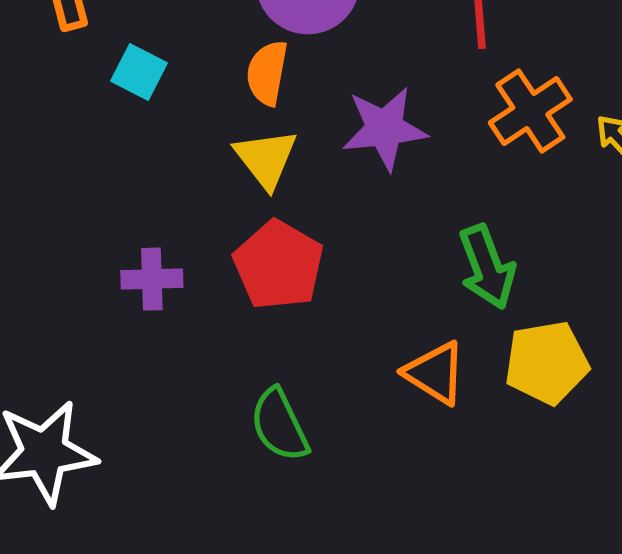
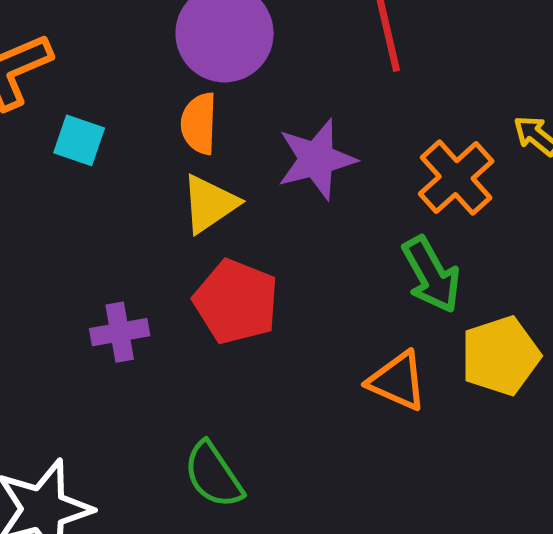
orange cross: (530, 111) -> (456, 178), moved
yellow triangle: (266, 159) -> (210, 204), turned 42
green semicircle: (279, 425) -> (213, 475), moved

